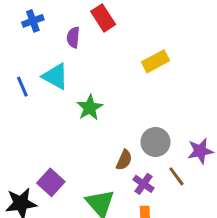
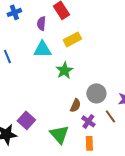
yellow rectangle: (155, 61) -> (72, 39), moved
cyan triangle: (55, 76) -> (42, 49), moved, turned -30
green star: (90, 108) -> (64, 70), moved

